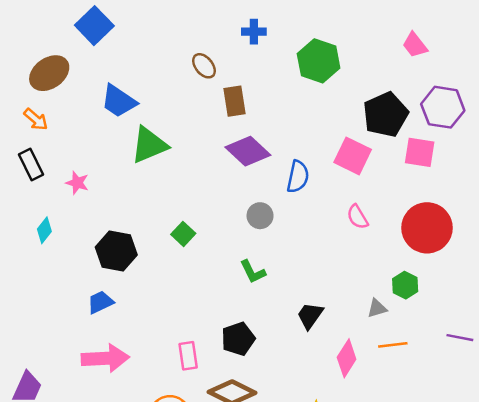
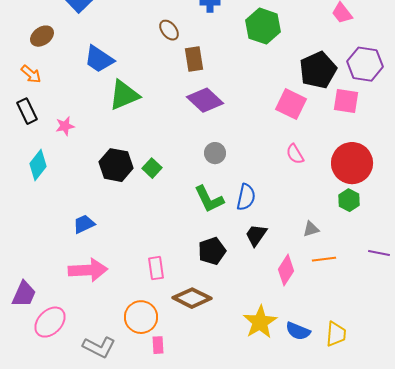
brown ellipse: (49, 73) -> (42, 36), size x0.7
blue semicircle: (298, 177) -> (246, 197), moved
pink star: (77, 183) -> (65, 126), turned -30
cyan diamond: (44, 230) -> (38, 165), size x1.4
black hexagon: (116, 251) -> (116, 165), moved
green L-shape: (253, 272) -> (209, 199), size x1.4
green hexagon: (405, 285) -> (349, 200), moved
black pentagon: (238, 339) -> (212, 251), moved

